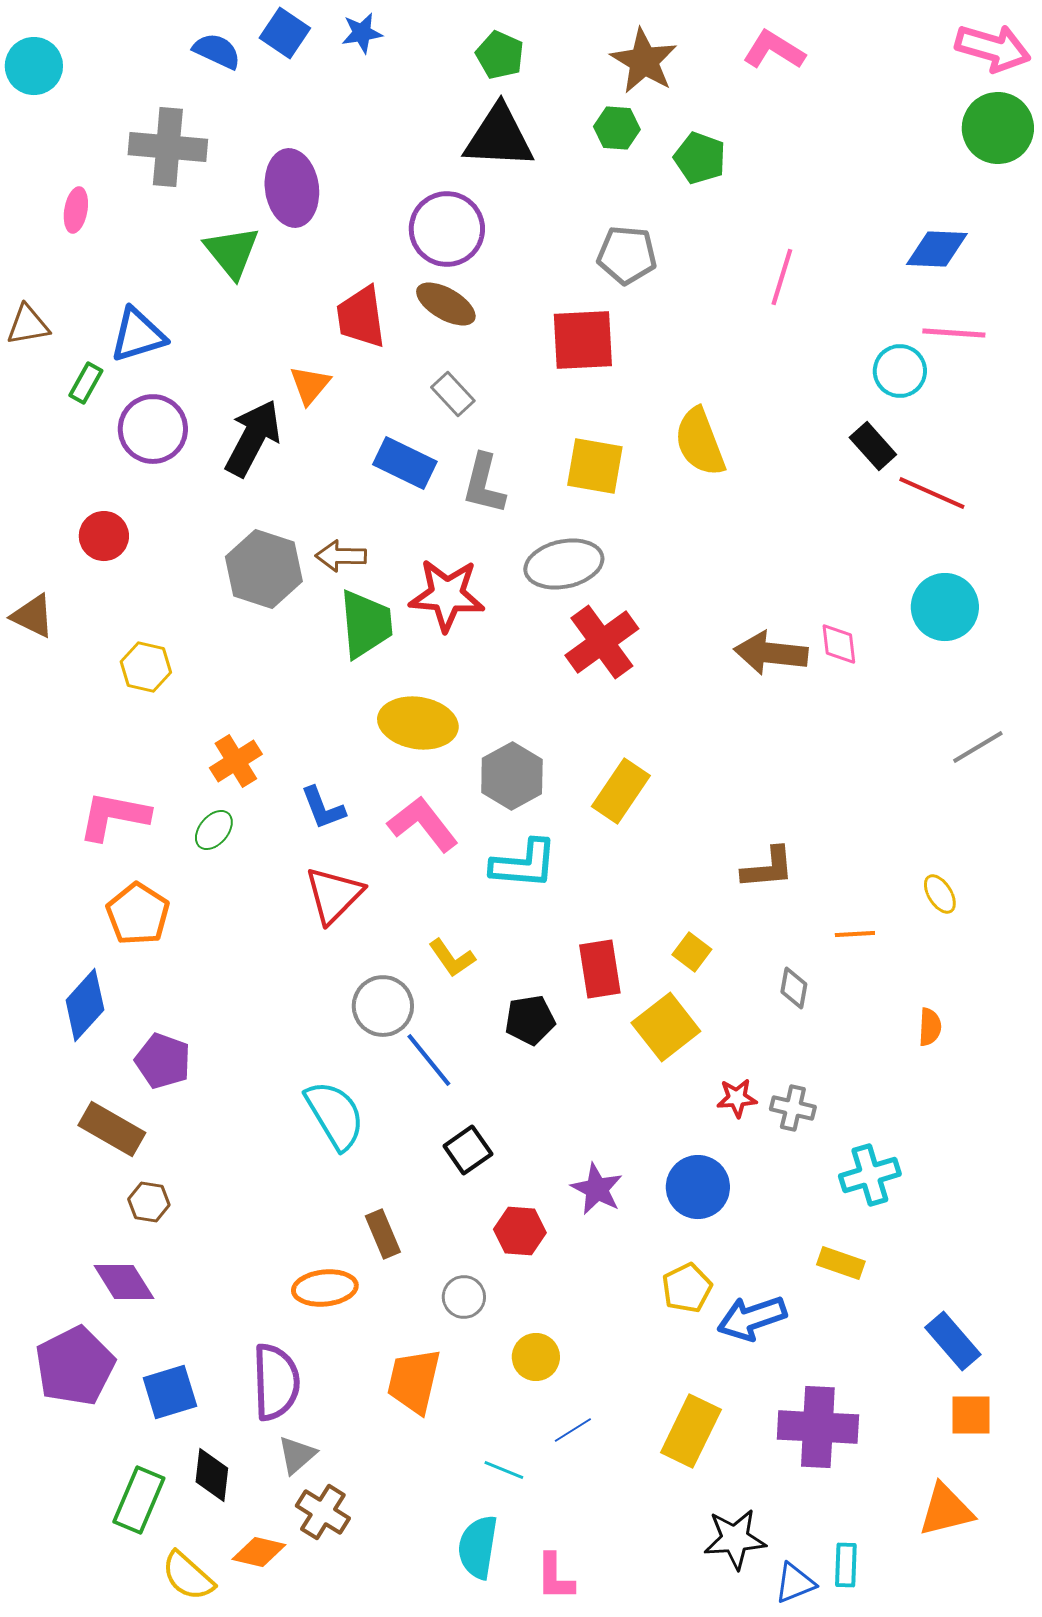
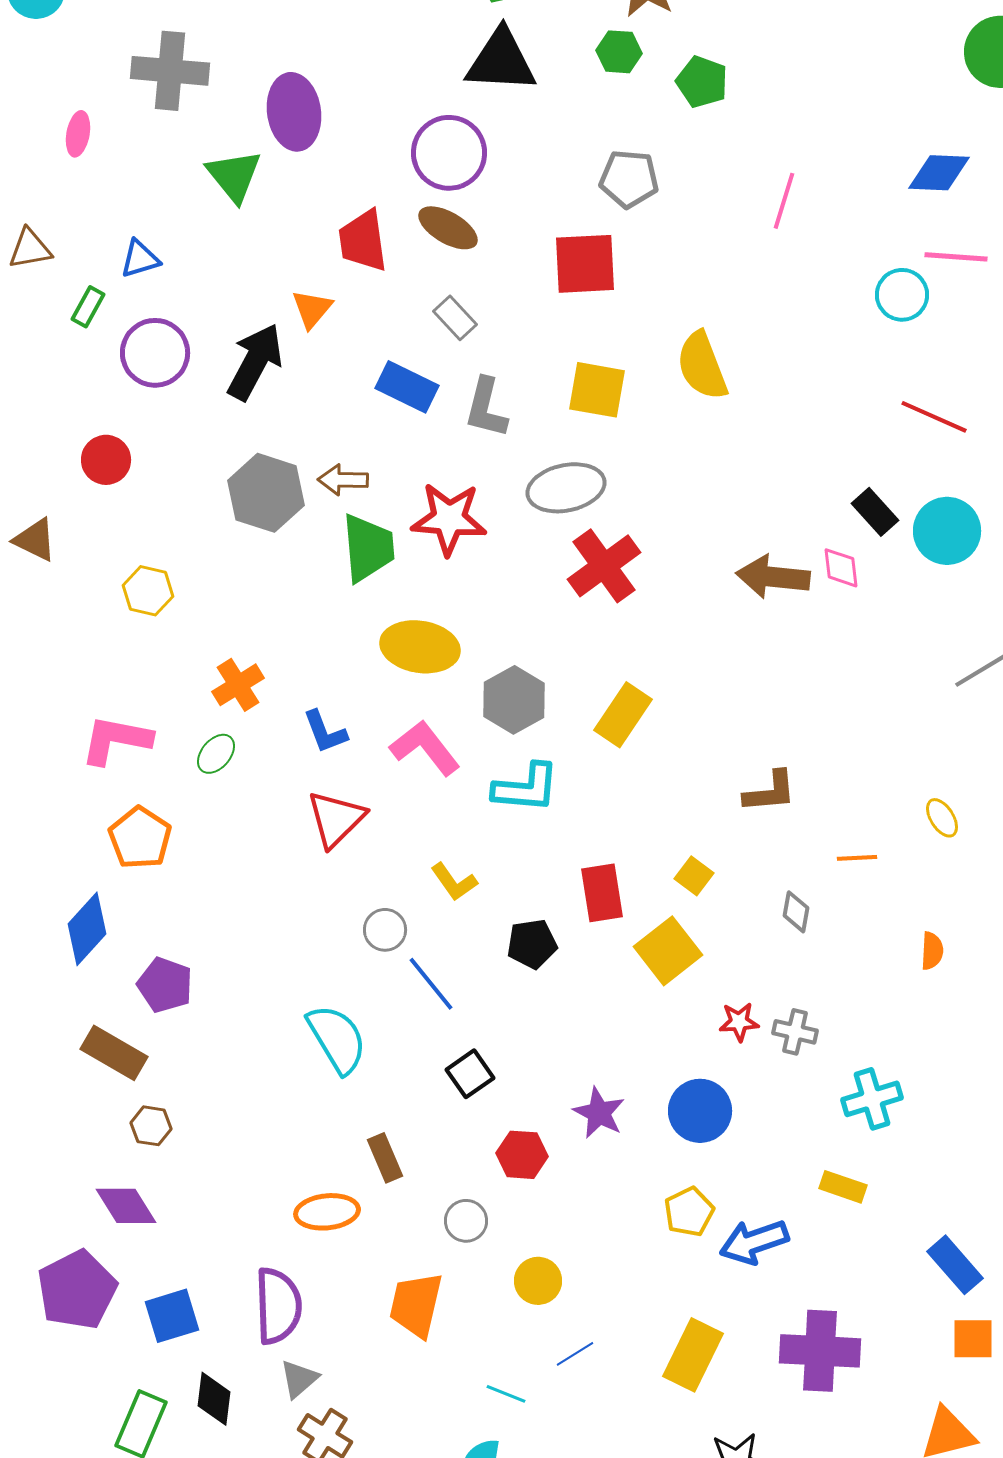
blue triangle: (138, 335) -> (140, 259), size x0.7
black rectangle: (873, 446) -> (875, 512), moved
gray circle: (383, 1006) -> (385, 930), size x0.7

